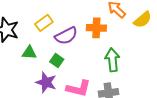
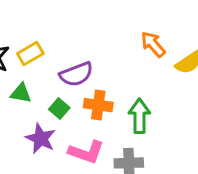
yellow rectangle: (44, 23) -> (30, 54), moved
orange cross: (96, 28) -> (98, 105), moved

